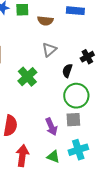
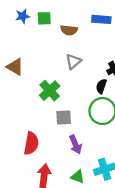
black semicircle: (67, 71) -> (101, 86), moved
gray square: (73, 120) -> (64, 118), moved

